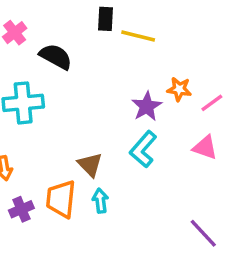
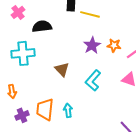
black semicircle: (56, 57) -> (42, 26), turned -36
purple star: (147, 106) -> (92, 45), moved
brown triangle: (90, 165) -> (62, 69), moved

